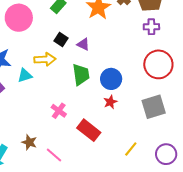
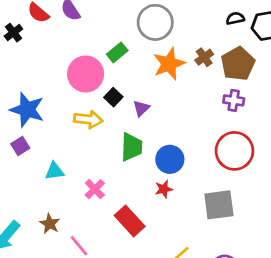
pink circle: (19, 18) -> (86, 74), moved
purple triangle: (83, 44) -> (141, 108), turned 40
cyan triangle: (25, 75) -> (54, 171), moved

